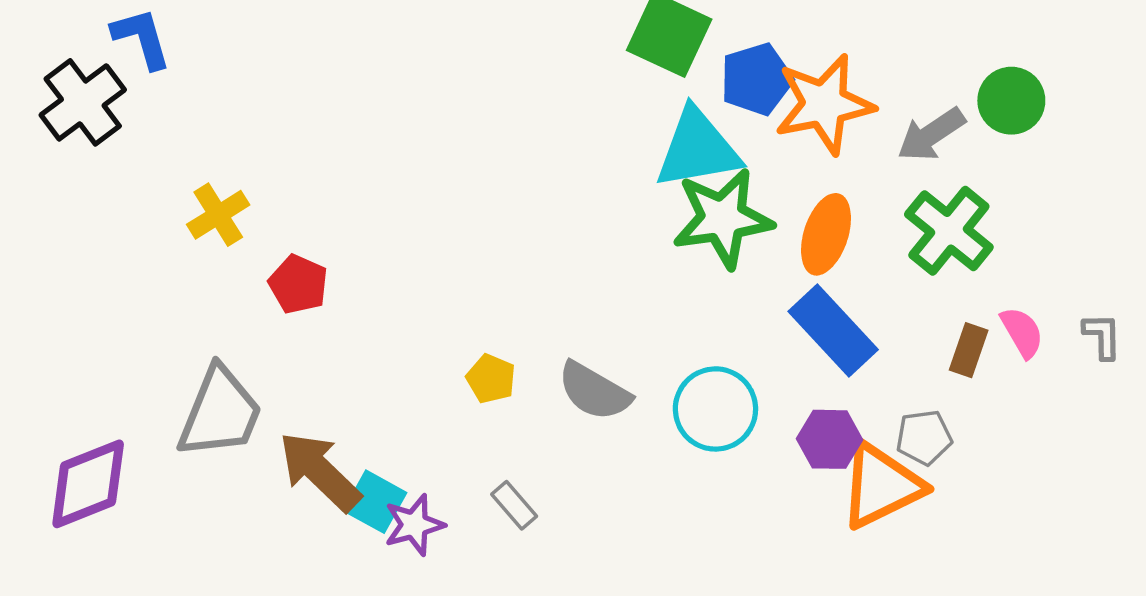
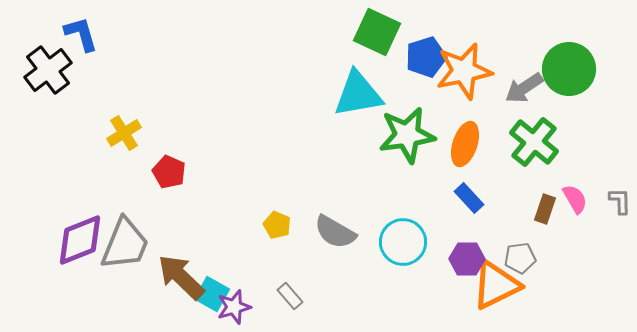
green circle: (1011, 101) -> (569, 69), size x1.4
cyan triangle: (698, 149) -> (358, 94), moved
blue rectangle: (833, 331) -> (469, 198), size x0.6
purple diamond: (88, 484) -> (80, 240), moved

